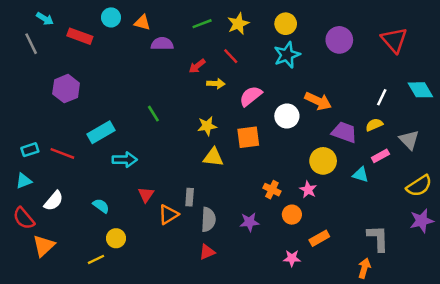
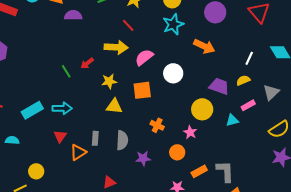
red arrow: (197, 66) -> (87, 63), moved
yellow arrow: (216, 84) -> (116, 47), size x1.6
orange arrow: (318, 101) -> (204, 46), moved
cyan rectangle: (101, 132) -> (32, 110), moved
gray triangle: (409, 140) -> (271, 92), turned 30
cyan arrow: (125, 160) -> (62, 108), moved
cyan triangle: (360, 175) -> (232, 120), turned -32
orange cross: (272, 190) -> (157, 125), moved
cyan semicircle: (101, 206) -> (12, 140), moved, turned -32
gray semicircle: (208, 220) -> (122, 140), moved
gray L-shape: (378, 238) -> (225, 171), moved

